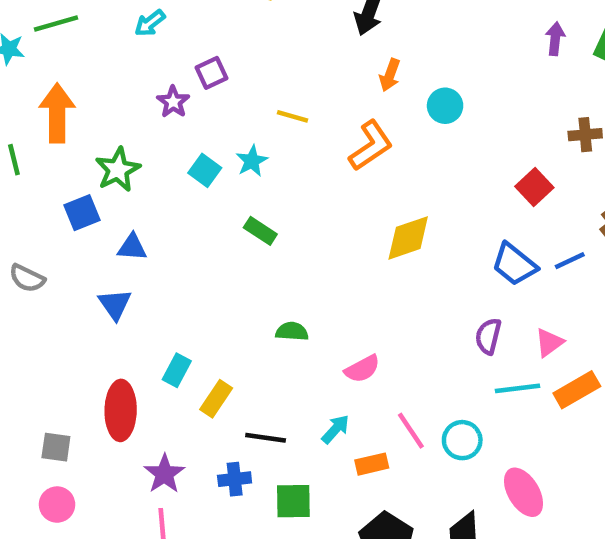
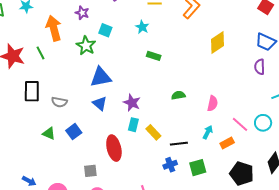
purple star: (173, 102) -> (82, 13), moved
cyan square: (205, 170) -> (105, 30), moved
blue square: (82, 213) -> (74, 132), moved
blue triangle: (132, 247) -> (101, 77), size x1.6
purple semicircle: (488, 336) -> (260, 67), moved
pink semicircle: (362, 369) -> (212, 103), turned -35
yellow rectangle: (216, 399) -> (153, 132), turned -63
purple star: (164, 474) -> (132, 103), moved

